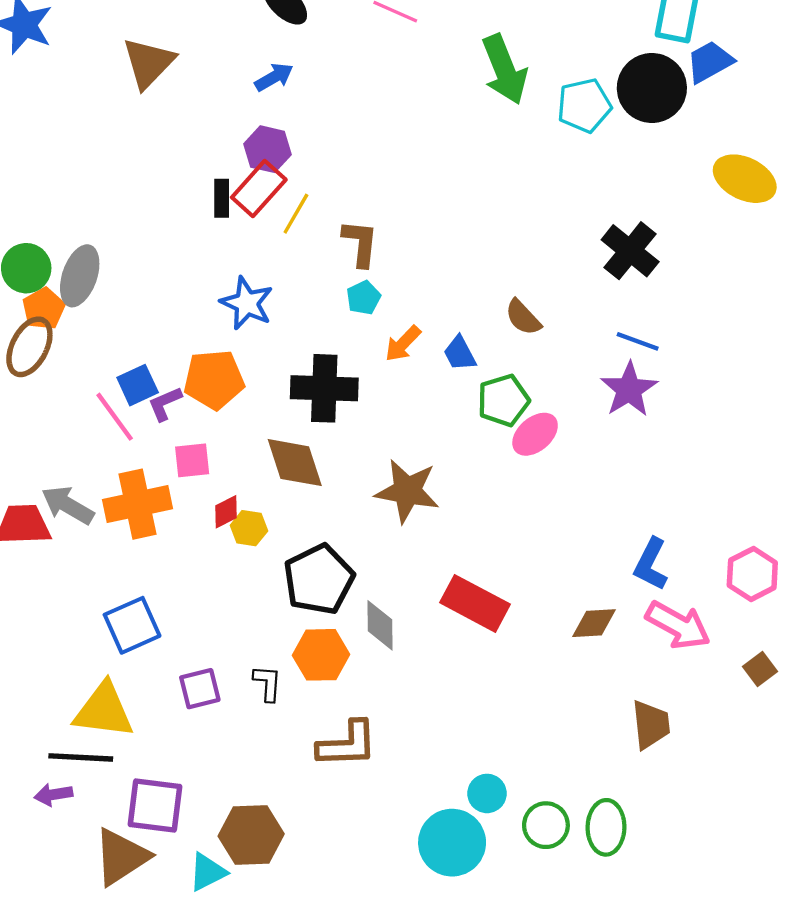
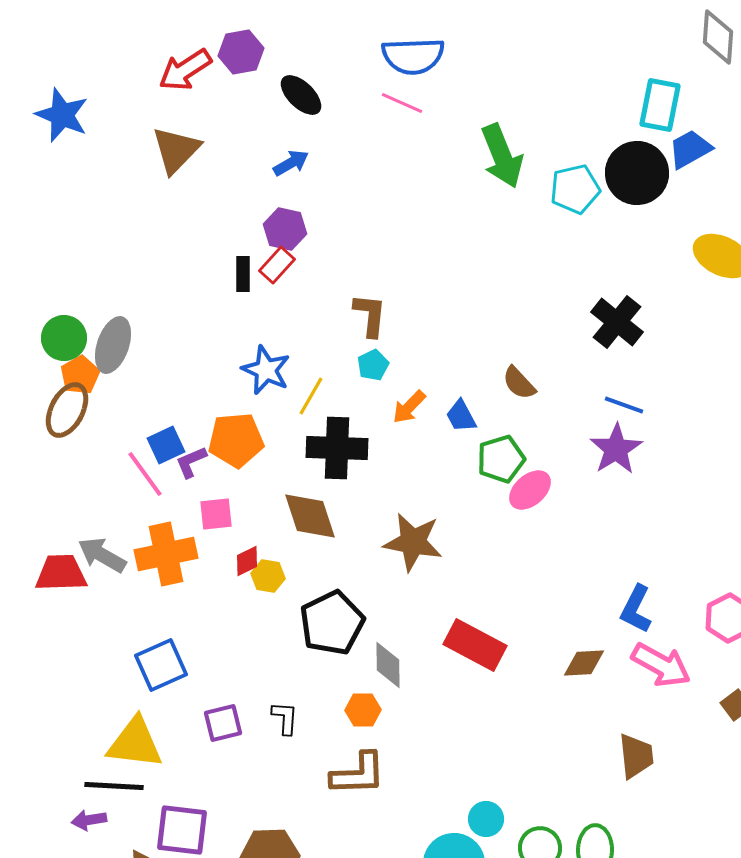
red rectangle: (259, 188) -> (277, 265), size x0.7
yellow line: (296, 214) -> (311, 396), moved
orange hexagon: (321, 655) -> (363, 710), moved, size x0.7

